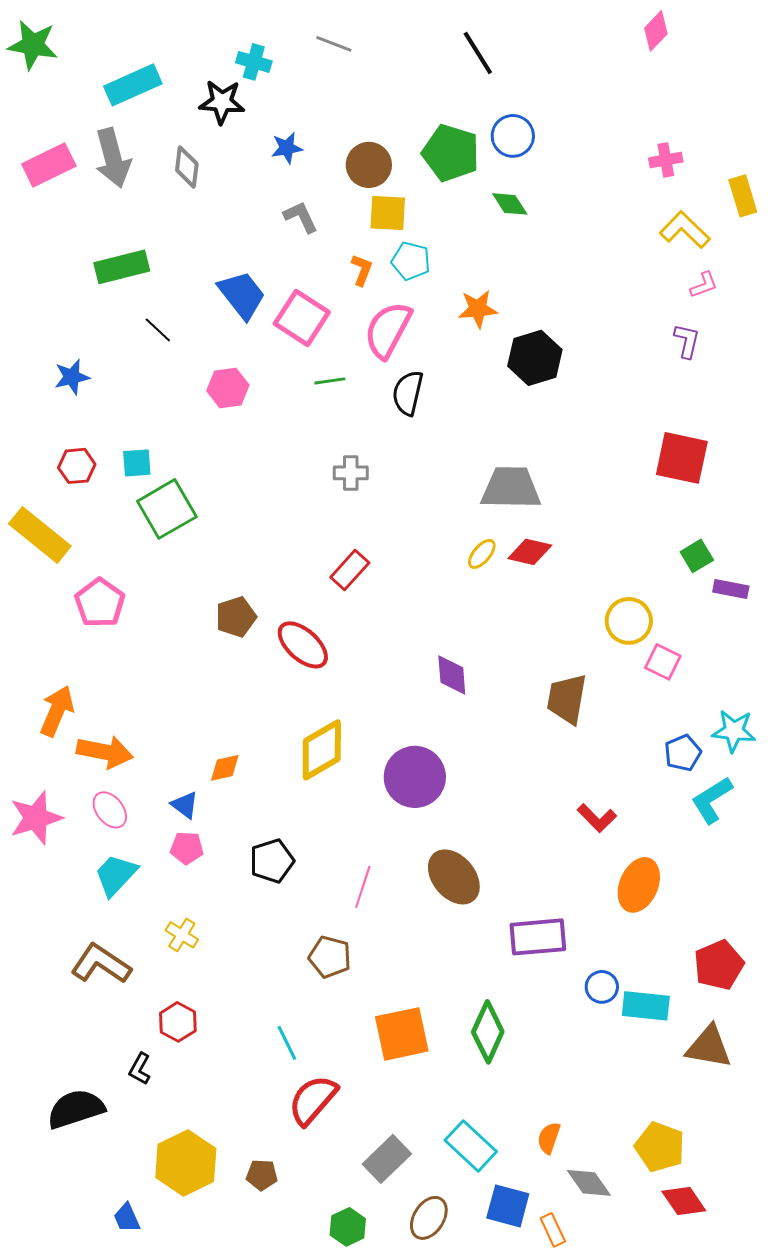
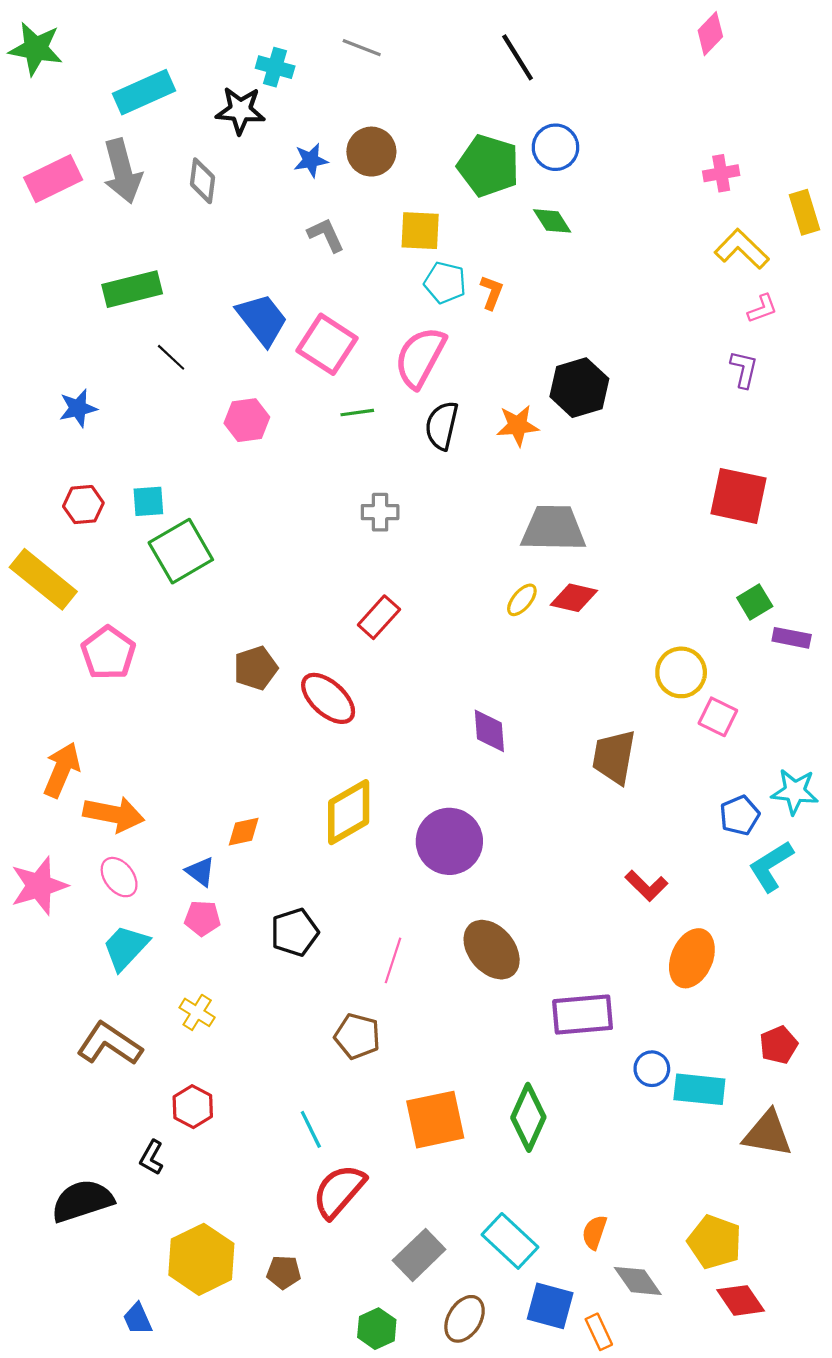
brown circle: (369, 165) -> (371, 152), moved
orange L-shape: (362, 270) -> (492, 292), moved
orange star: (478, 309) -> (518, 426), moved
red pentagon: (719, 965) -> (779, 1045), size x0.7

